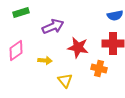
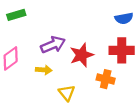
purple arrow: (53, 26) -> (53, 45), moved
red star: (78, 47) -> (82, 55), turned -30

